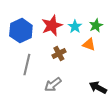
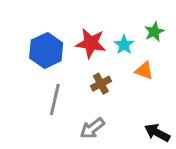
red star: (52, 26) -> (91, 43), turned 30
green star: (96, 26) -> (154, 32), moved

